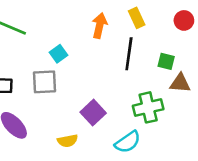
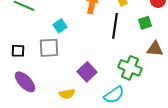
green square: (166, 61) -> (145, 23), moved, turned -32
green cross: (148, 107) -> (130, 68), turned 35

